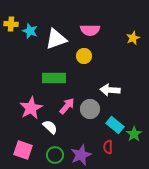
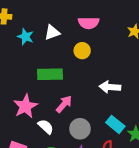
cyan star: (30, 31) -> (25, 37), moved
white triangle: (56, 39) -> (52, 32), size x0.7
gray circle: (90, 109) -> (80, 129), moved

